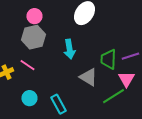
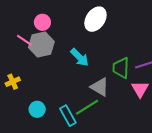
cyan arrow: (69, 49) -> (80, 57), turned -36
pink line: (27, 65) -> (24, 40), moved
green line: (113, 96) -> (87, 107), moved

